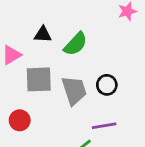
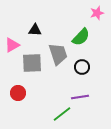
green semicircle: (75, 44) -> (81, 37), moved
gray trapezoid: (74, 90) -> (58, 54), moved

